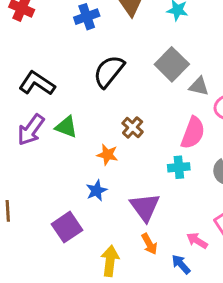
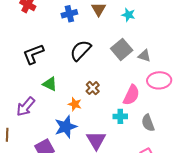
black L-shape: (37, 83) -> (33, 54), turned -60
gray triangle: (199, 86) -> (144, 56), moved
purple arrow: (31, 130) -> (26, 107), moved
blue star: (96, 191) -> (66, 127), size x1.6

